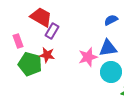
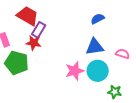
red star: (47, 55) -> (34, 43), moved
pink star: (88, 57) -> (75, 71), moved

